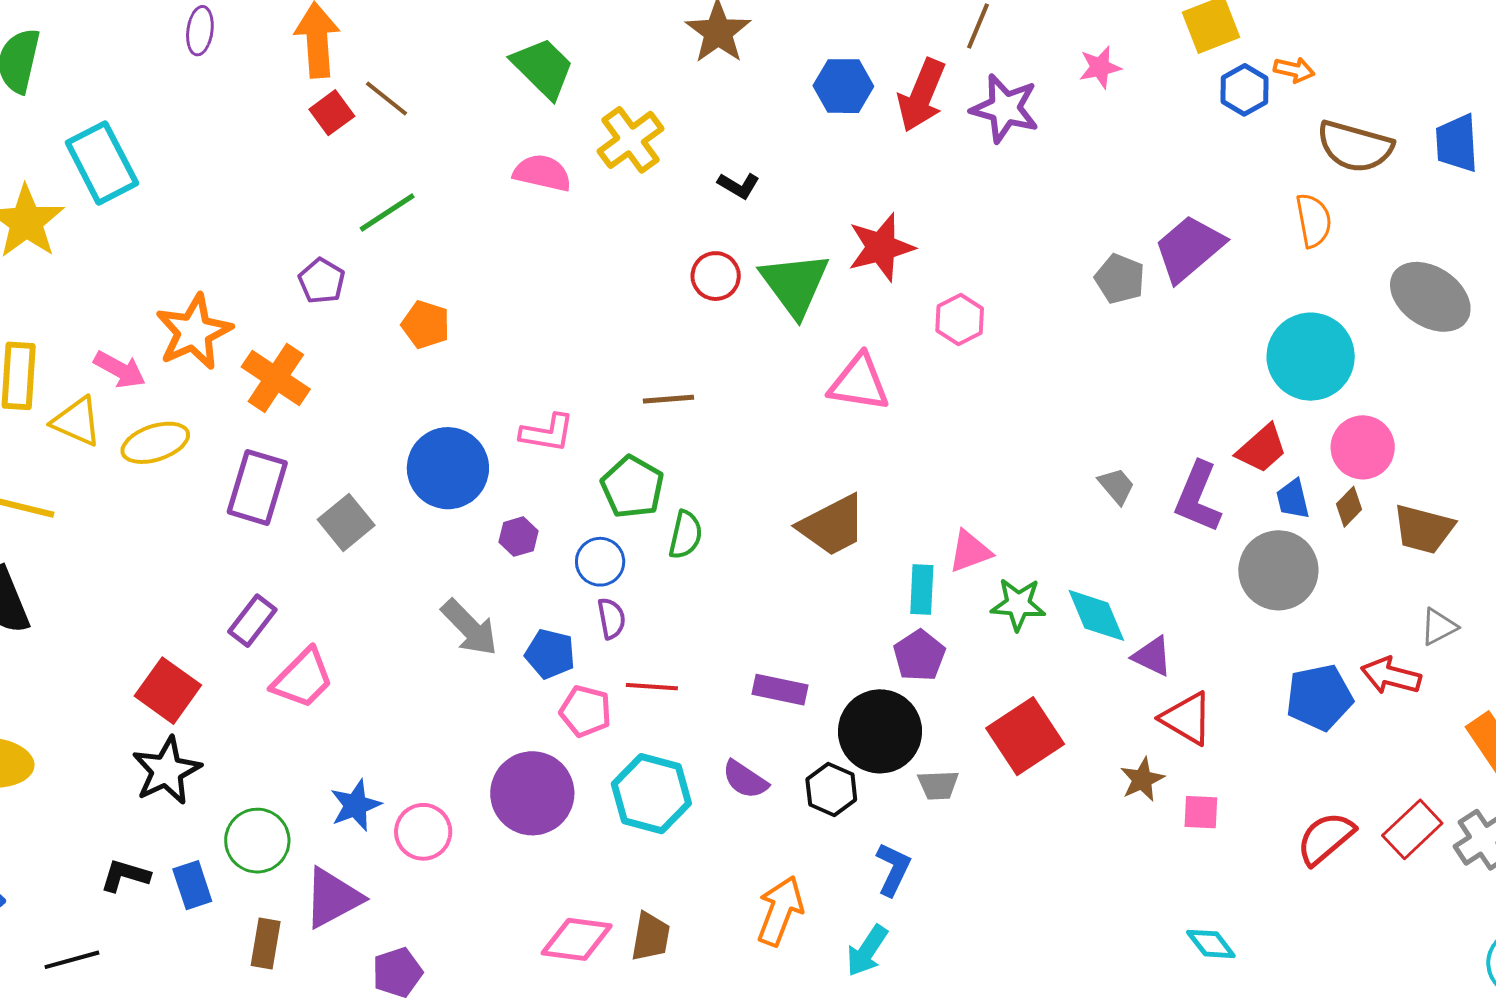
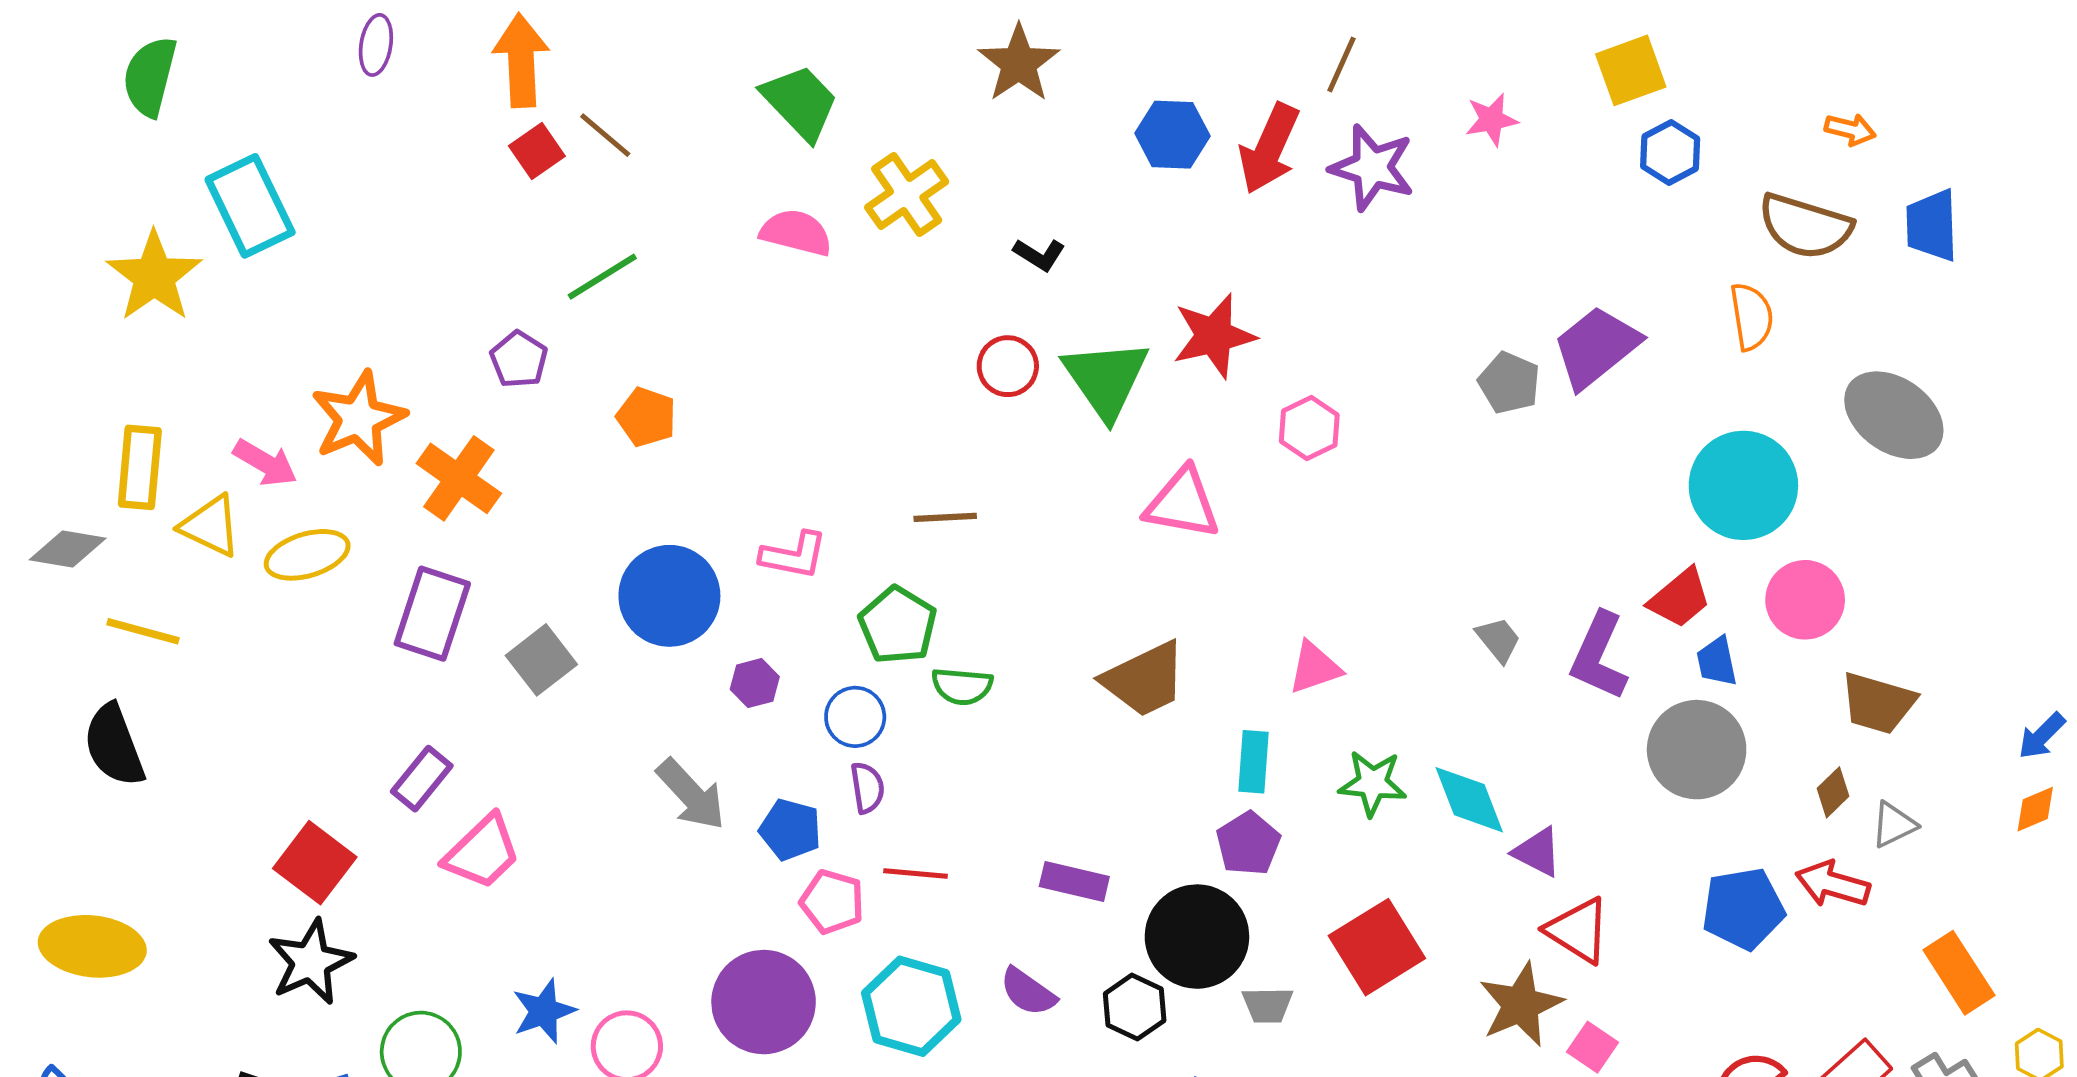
orange arrow: (1294, 70) -> (1850, 130), moved
brown diamond: (1349, 507) -> (1833, 792), moved
green semicircle: (685, 535) -> (962, 686), turned 81
pink triangle: (970, 551) -> (1315, 668), moved
brown star: (1142, 779) -> (1521, 1005), size x1.5
pink square: (1201, 812) -> (1593, 1047), turned 30

